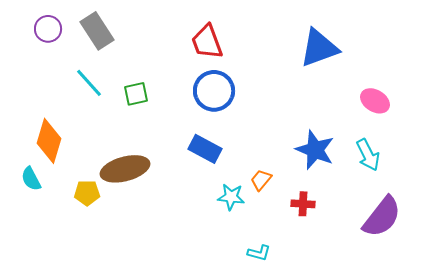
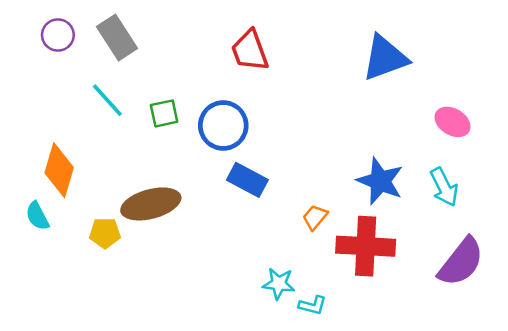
blue circle: (214, 91) -> (223, 126), moved
cyan star: (231, 197) -> (279, 284), moved
red cross: (303, 204) -> (366, 246), size x2.0

